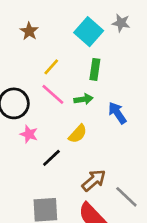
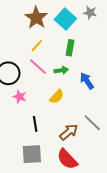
brown star: (29, 31) -> (36, 18), moved, size x1.6
black line: (51, 158) -> (35, 124), moved, turned -56
gray line: (126, 197) -> (92, 123), moved

